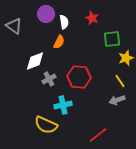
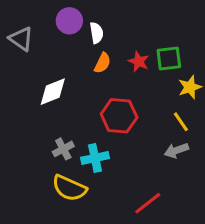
red star: (92, 18) -> (139, 62), moved
orange semicircle: (59, 42) -> (102, 63), moved
gray cross: (49, 79) -> (63, 149), moved

